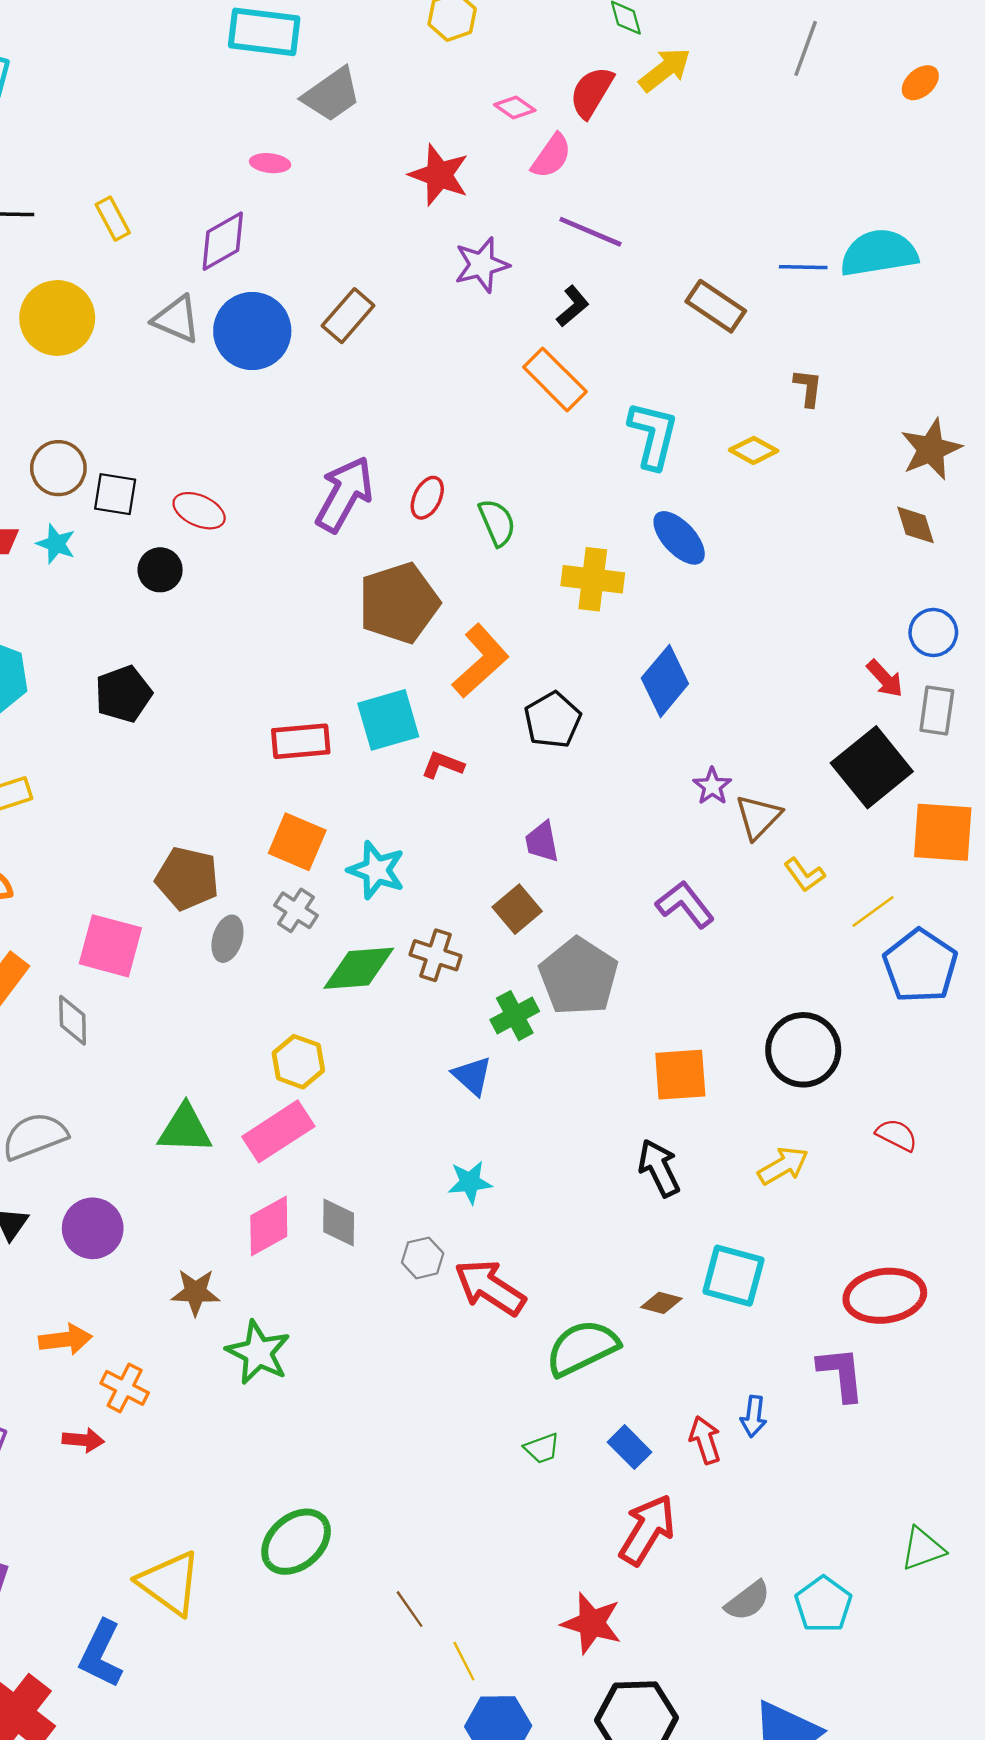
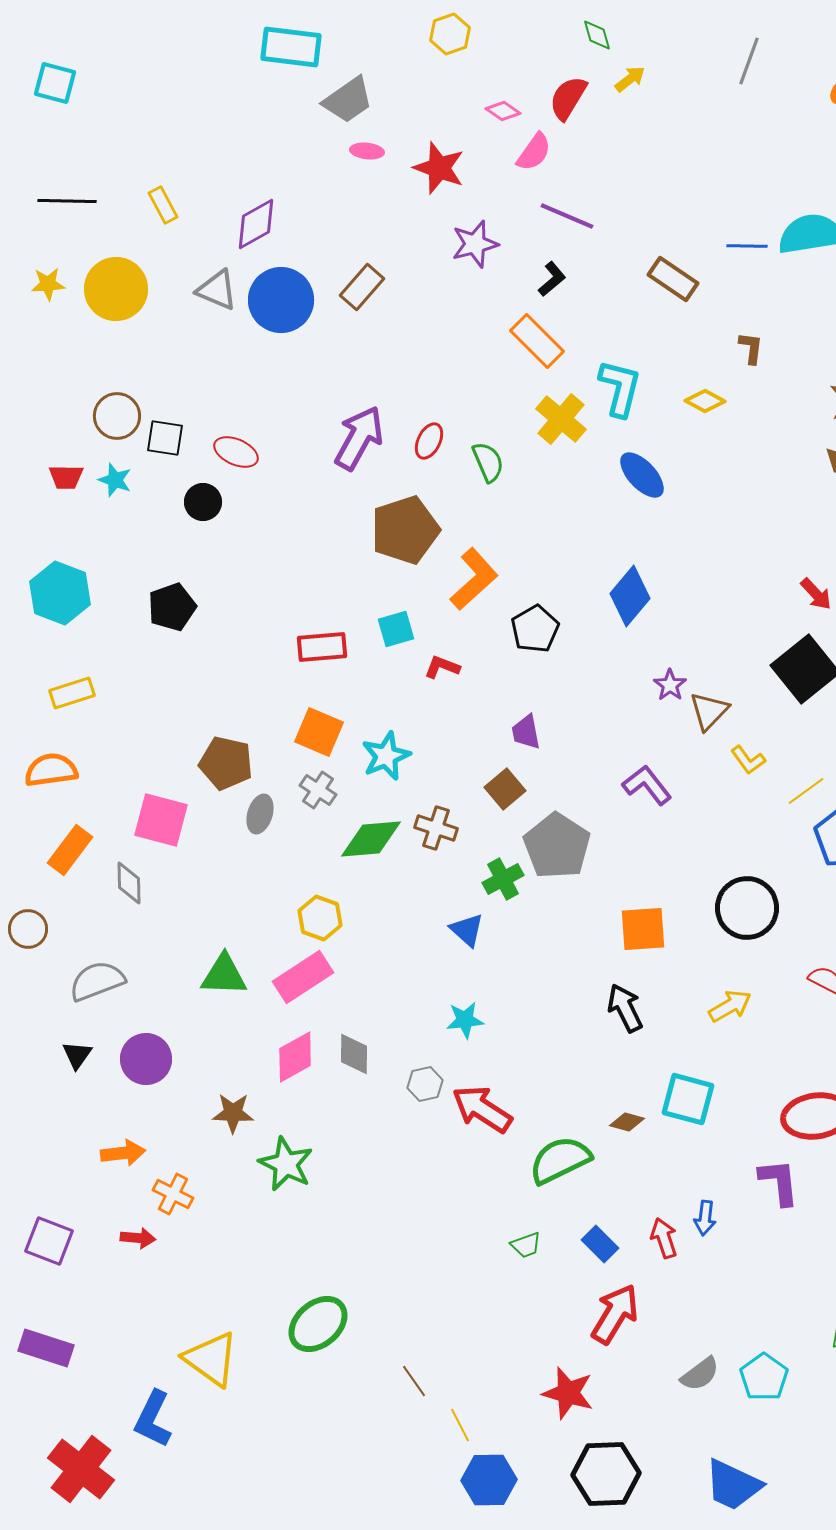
yellow arrow: (665, 70) -> (630, 79), size x0.7
pink ellipse: (270, 163) -> (367, 151), moved
yellow cross: (593, 579) -> (561, 419), moved, turned 33
cyan square: (388, 720) -> (396, 629), size x0.7
cyan star: (376, 870) -> (386, 756), turned 30

